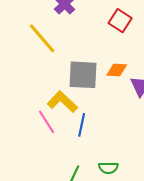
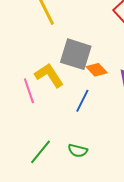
orange diamond: (117, 70) -> (97, 70), moved, turned 30
blue line: (82, 125) -> (82, 101), moved

